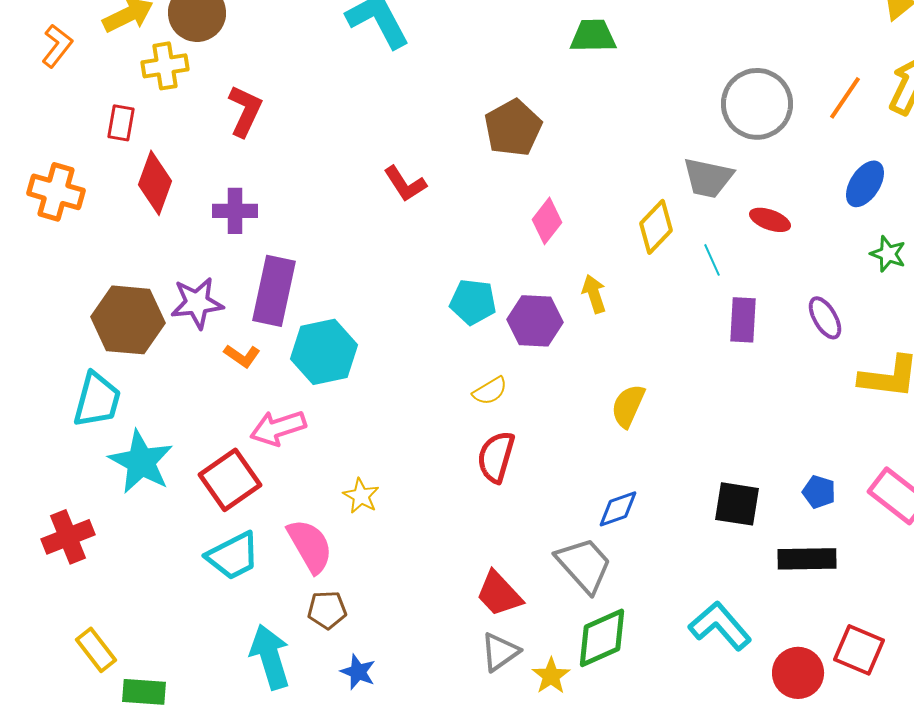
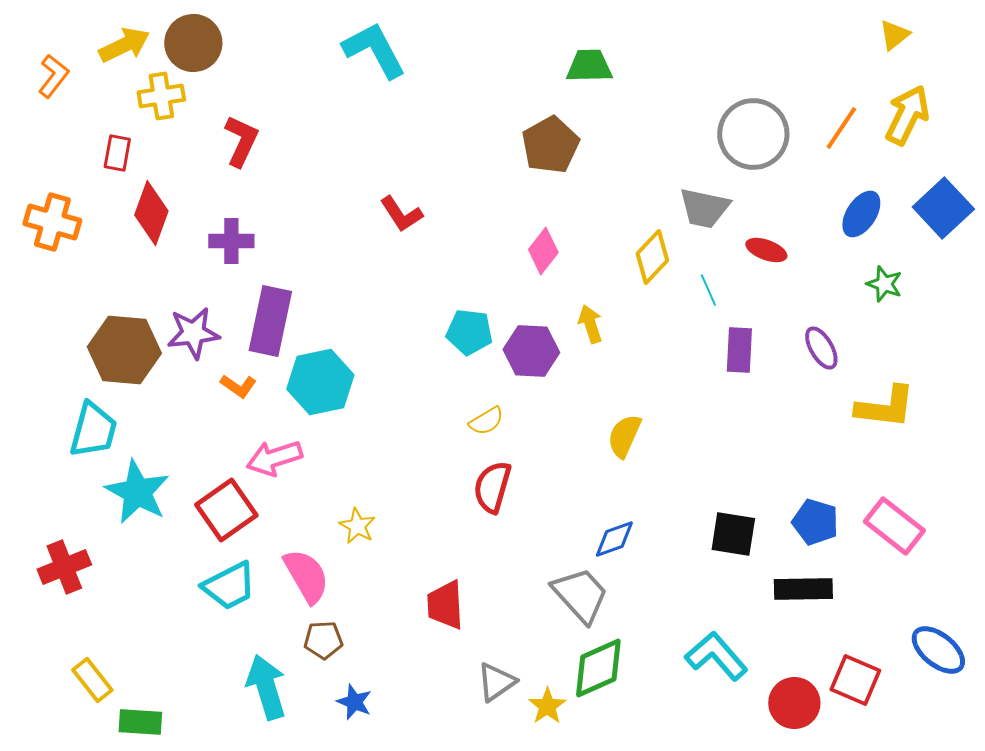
brown pentagon: (513, 128) -> (550, 145), moved
blue pentagon: (819, 492) -> (815, 522), size x1.4
red trapezoid: (499, 594) -> (445, 605), moved, turned 40

